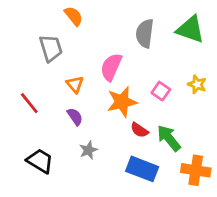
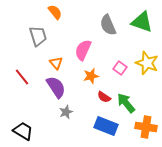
gray semicircle: (145, 33) -> (108, 25), turned -30
yellow star: (197, 84) -> (147, 63), size x1.6
orange star: (122, 102) -> (91, 76), size x0.7
purple semicircle: (75, 117) -> (56, 87), size x1.6
black trapezoid: (40, 161) -> (23, 131), moved

